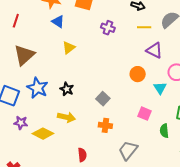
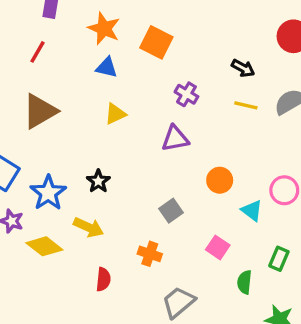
blue triangle: (58, 22) -> (107, 67), turned -32
purple triangle: (154, 50) -> (175, 139), moved, turned -48
blue star: (37, 88) -> (48, 193), moved
cyan triangle: (160, 88) -> (252, 211), turned -32
gray square: (103, 99) -> (171, 211), moved
red semicircle: (82, 155) -> (103, 279), moved

